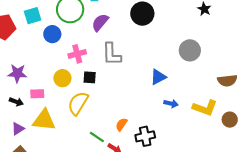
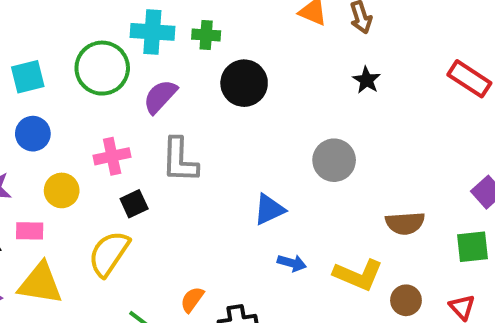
blue circle: (52, 34) -> (33, 134), moved
black square: (90, 77) -> (134, 204), turned -32
yellow circle: (62, 78) -> (62, 190), moved

